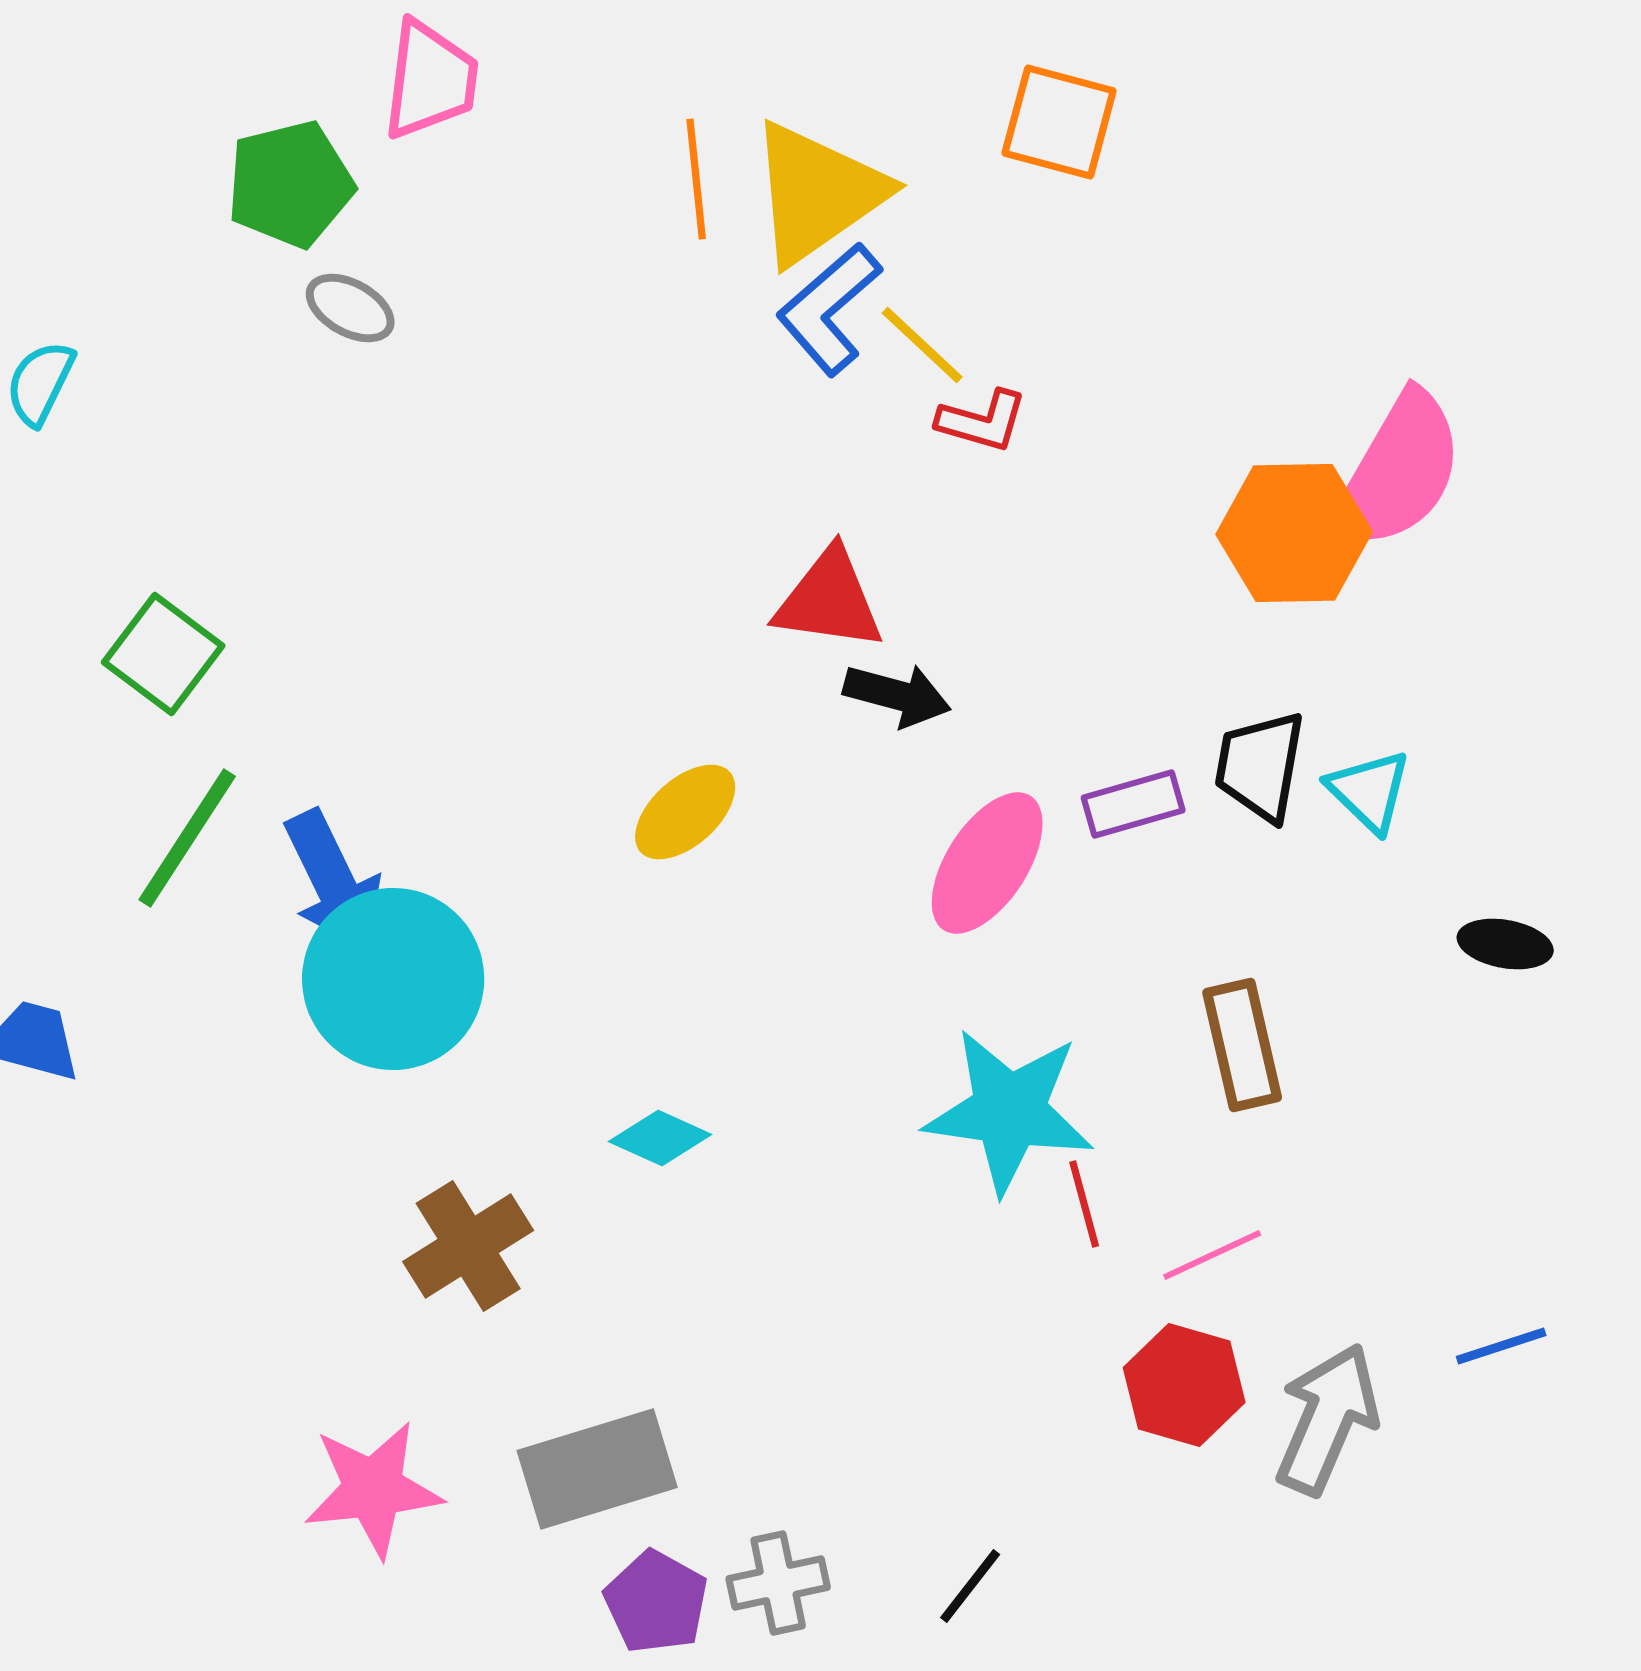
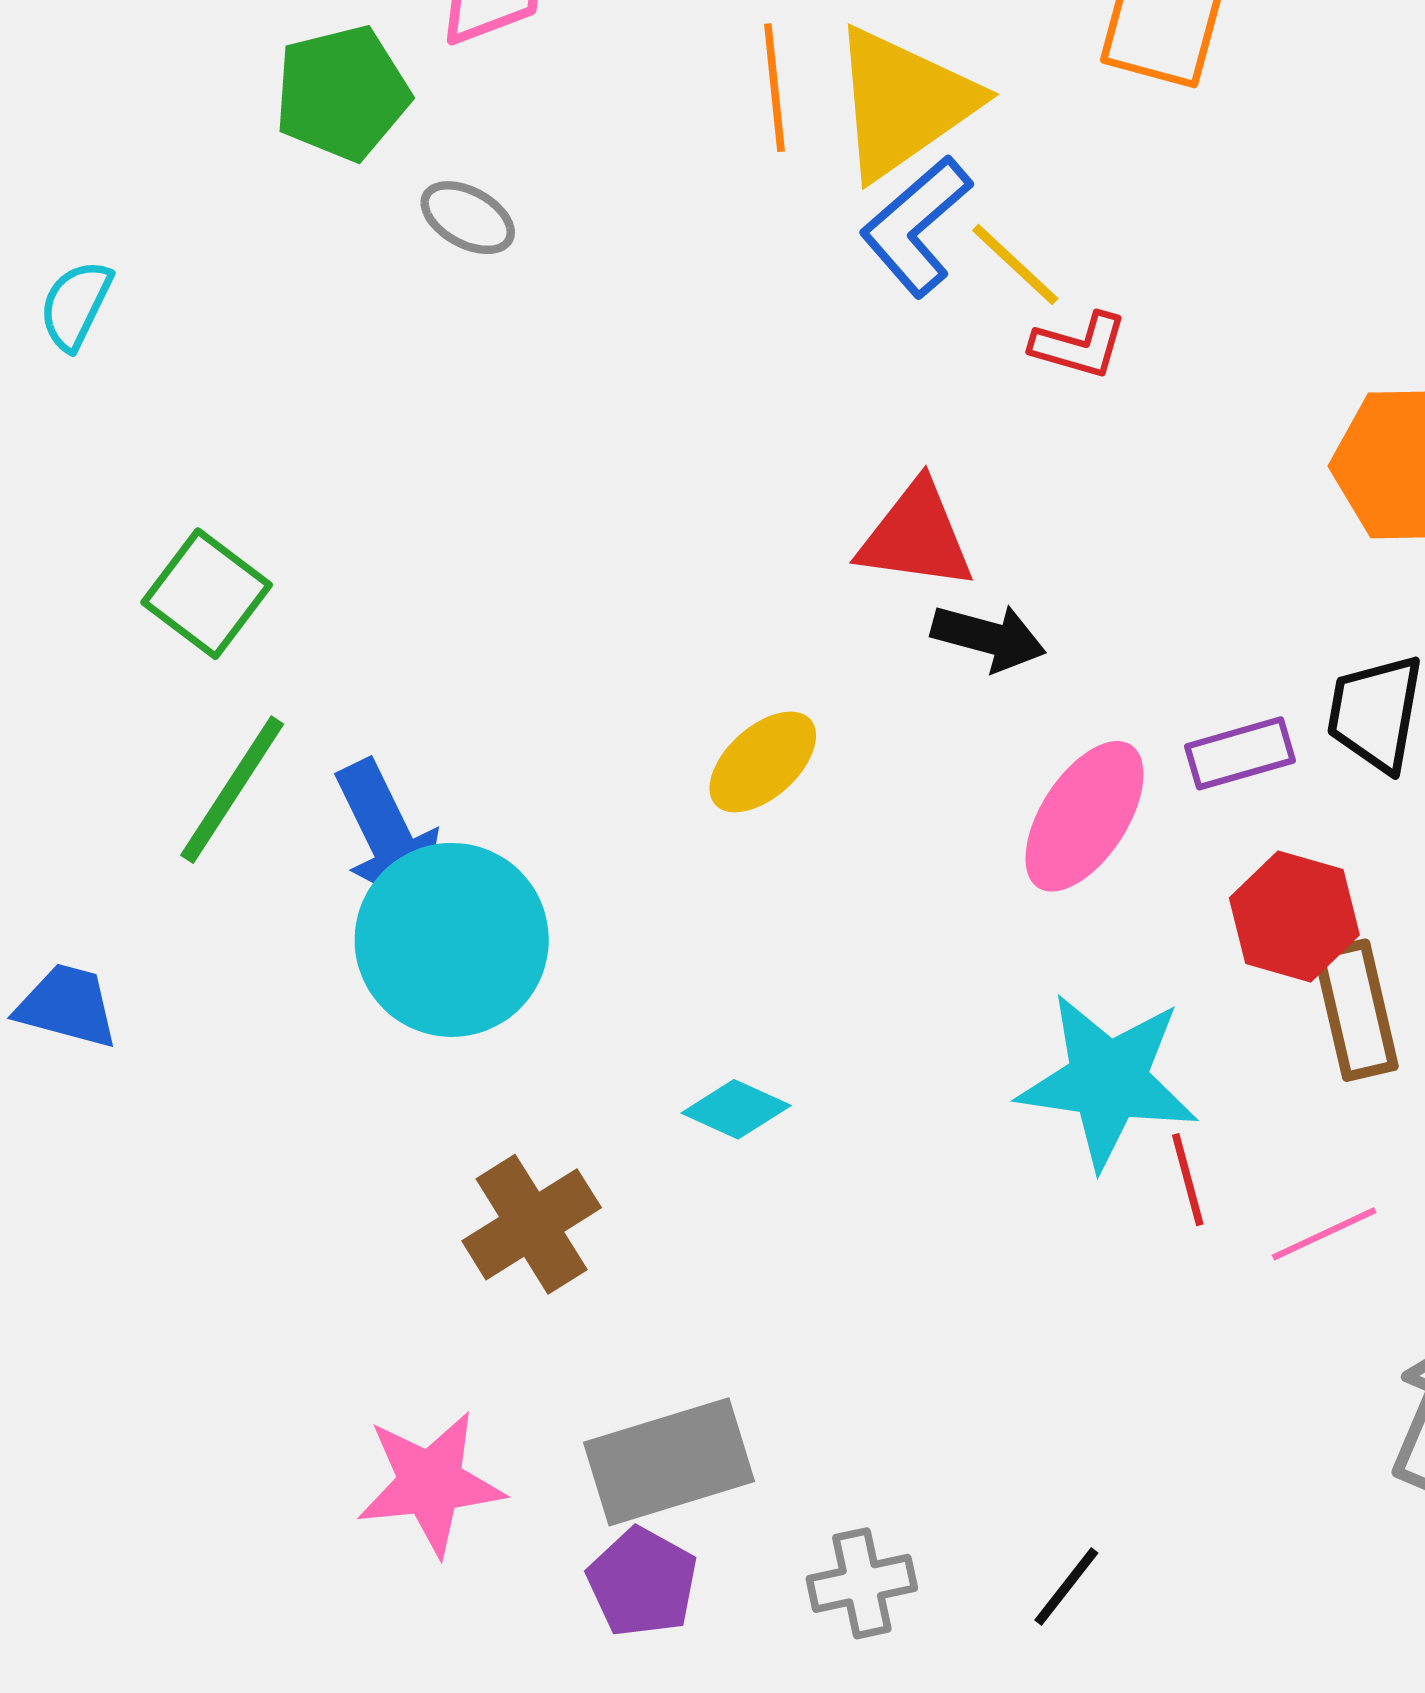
gray ellipse: (350, 308) -> (468, 218), moved
red hexagon: (1184, 1385) -> (1294, 916), moved
purple pentagon: (656, 1602) -> (642, 1582), moved

